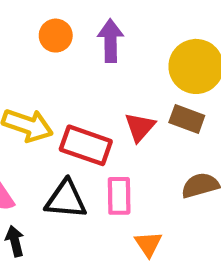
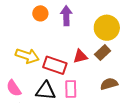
brown rectangle: (187, 119) -> (103, 53), turned -63
red triangle: (140, 127) -> (80, 56), turned 35

